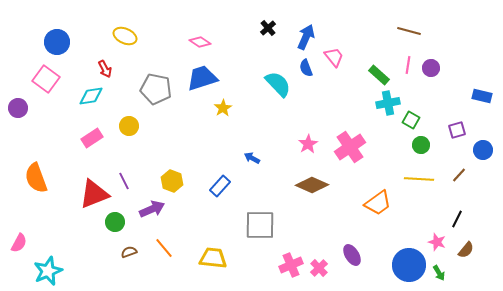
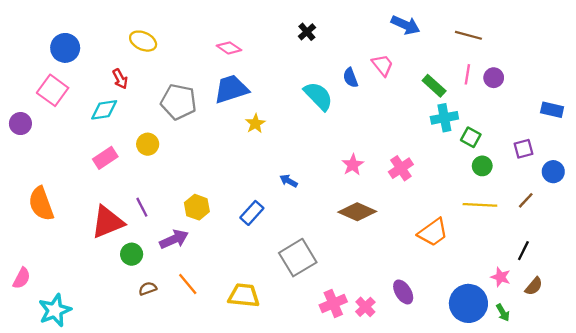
blue arrow: (306, 37) -> (405, 25), moved, turned 90
pink cross: (350, 147) -> (401, 168), size x0.7
gray square: (260, 225) -> (298, 258), turned -32

